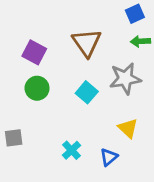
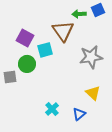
green arrow: (140, 41) -> (79, 14), moved
cyan square: (87, 92) -> (45, 50), moved, turned 35
gray square: (14, 138) -> (10, 77), moved

